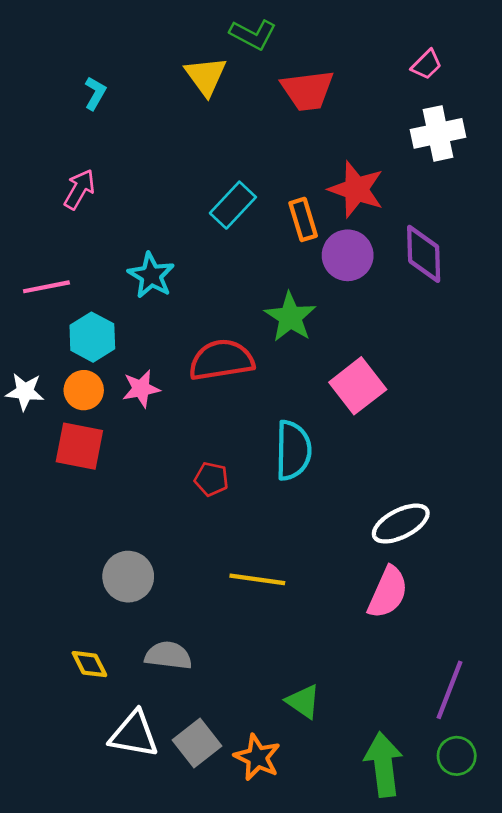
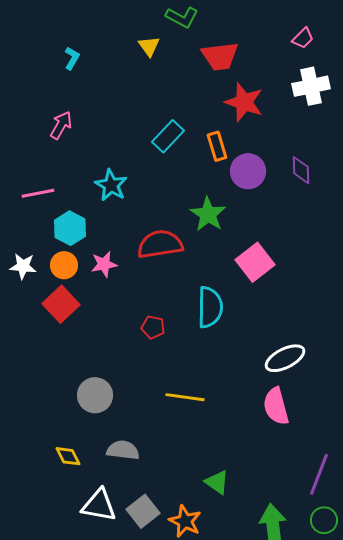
yellow triangle: (206, 76) -> (149, 46), size x0.7
red star: (356, 189) -> (244, 102), moved
purple diamond: (424, 254) -> (301, 170), size x0.7
red square: (79, 446) -> (61, 304), turned 36
pink semicircle: (388, 592) -> (276, 406), turned 141

